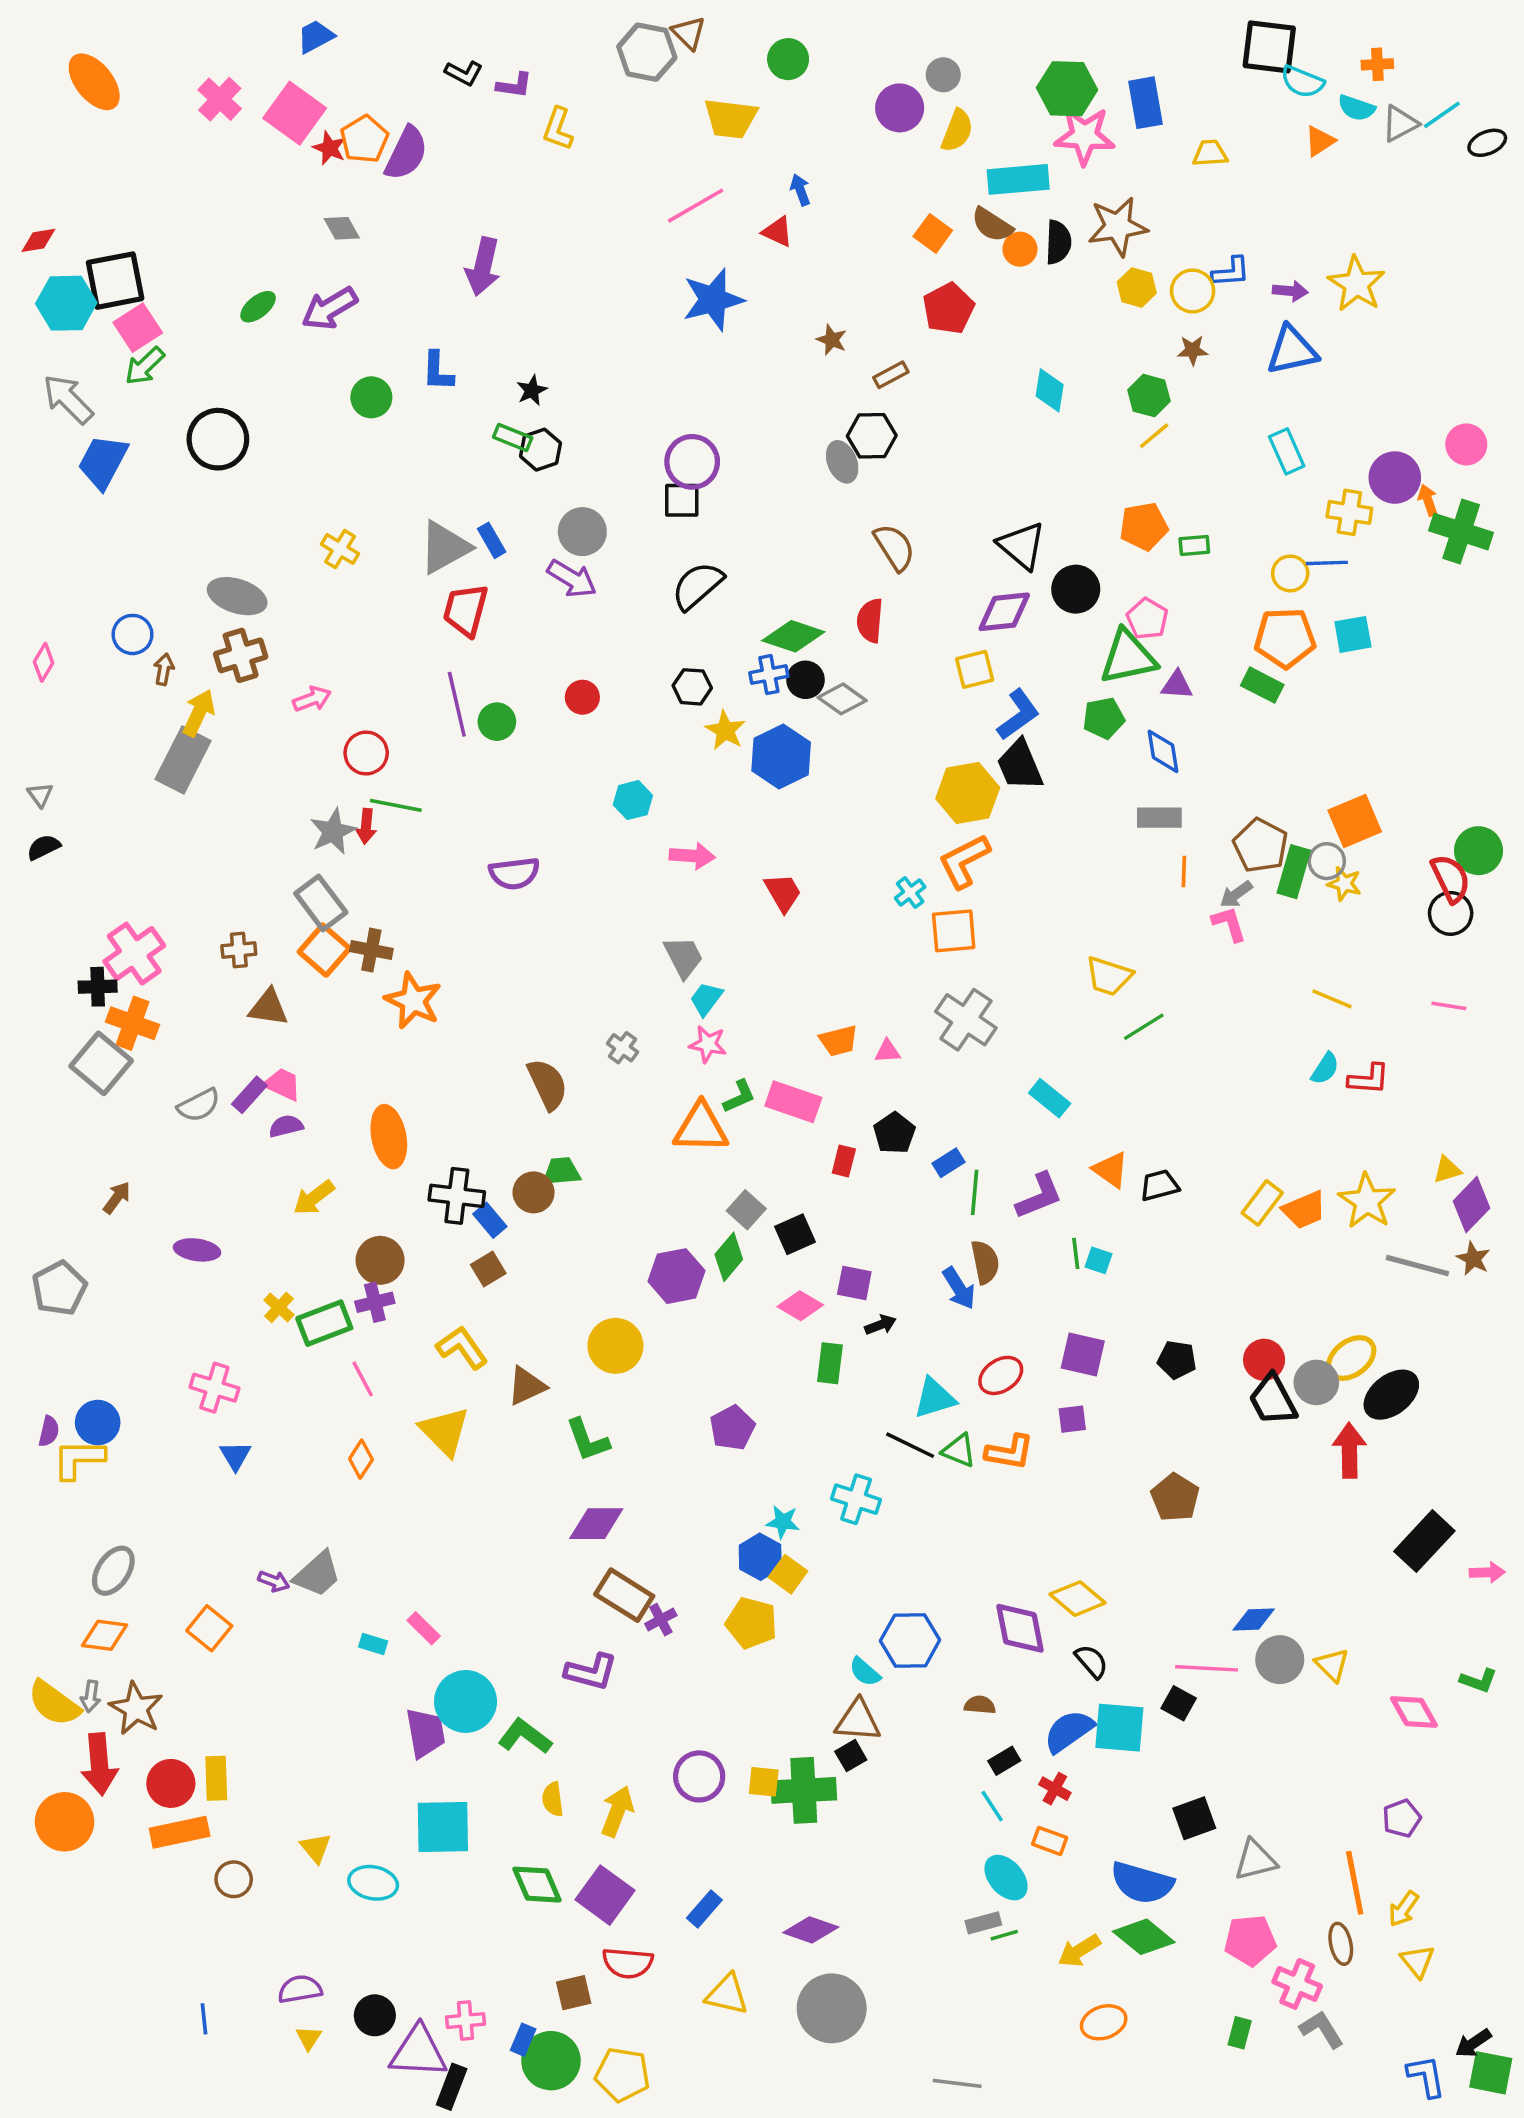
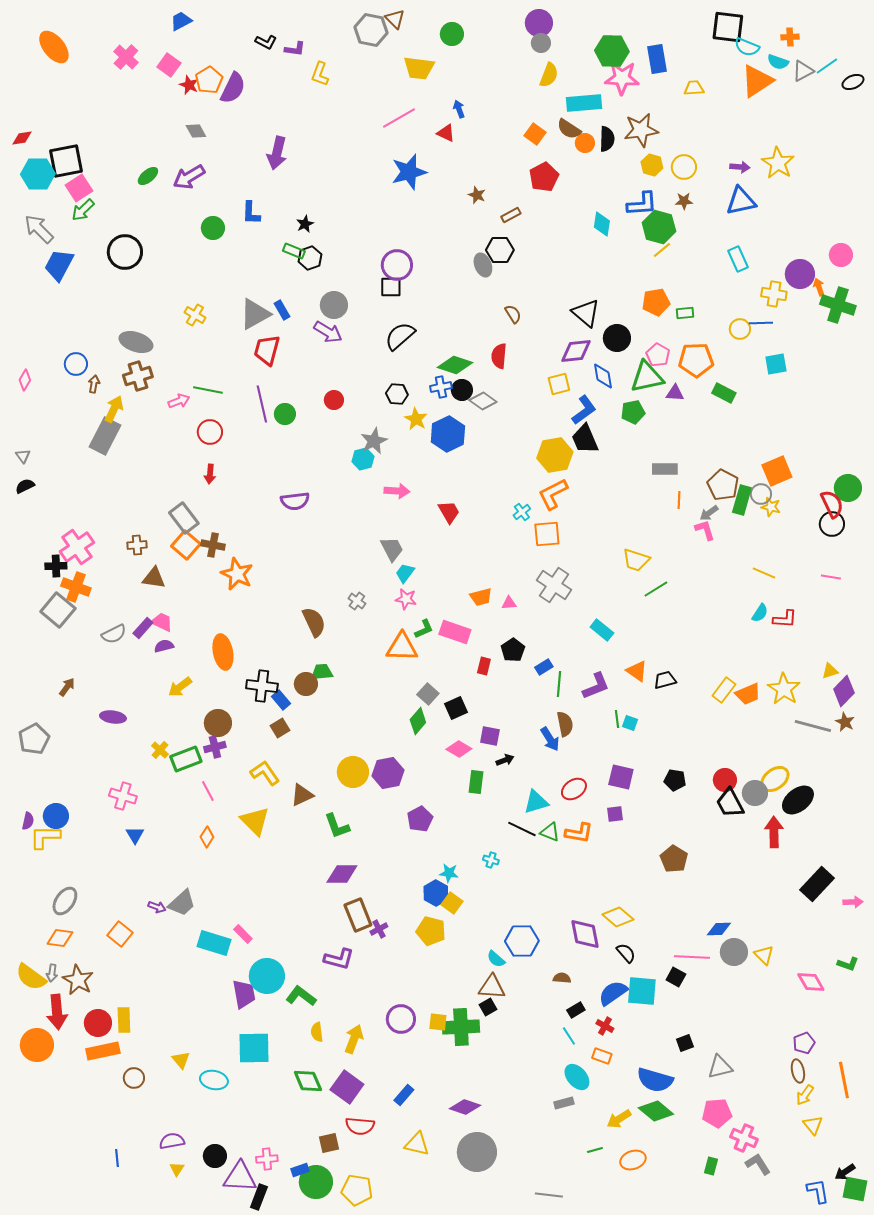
purple circle: (900, 108) -> (539, 23), moved
pink square: (295, 113) -> (169, 65), size x0.7
orange triangle: (1320, 141) -> (757, 81), size x1.8
blue L-shape: (1231, 272) -> (642, 204), moved, size x1.4
green hexagon: (1149, 396) -> (659, 227), size x1.4
brown semicircle: (894, 547) -> (513, 314), size x0.7
orange pentagon: (1285, 638) -> (696, 360), moved
blue diamond: (1163, 751) -> (603, 376), moved
green line: (396, 805) -> (208, 390), moved
gray star: (333, 831) -> (374, 441), moved
purple hexagon: (676, 1276) -> (388, 773), moved
cyan cross: (856, 1499) -> (491, 860), size x0.6
brown rectangle: (624, 1595) -> (358, 915), turned 36
cyan rectangle: (373, 1644) -> (214, 943), size x2.0
black square: (1194, 1818) -> (685, 1043), size x0.7
orange line: (1355, 1883) -> (844, 1080), moved
green line: (1004, 1935) -> (595, 1150), moved
brown ellipse: (1341, 1944) -> (798, 1071), moved
blue rectangle: (523, 2040) -> (300, 1170), turned 48

